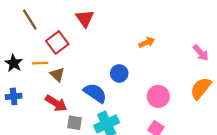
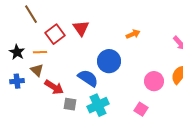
red triangle: (85, 18) -> (81, 28), moved
blue circle: (119, 73) -> (109, 61), size x1.5
brown triangle: (57, 75) -> (37, 70), moved
pink circle: (158, 96) -> (154, 81), moved

